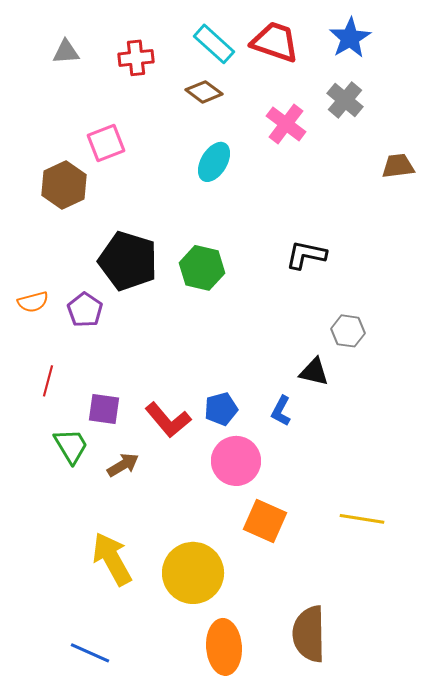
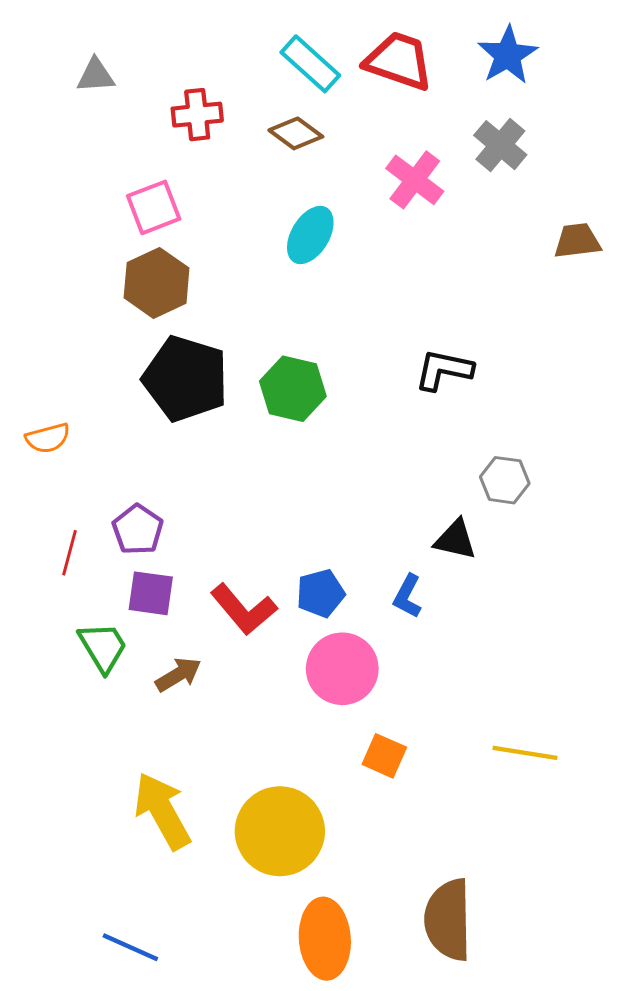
red cross: (136, 58) -> (197, 115), moved
brown hexagon: (64, 185) -> (157, 283), moved
purple pentagon: (85, 310) -> (138, 530), moved
orange square: (265, 521) -> (384, 756), size x0.7

